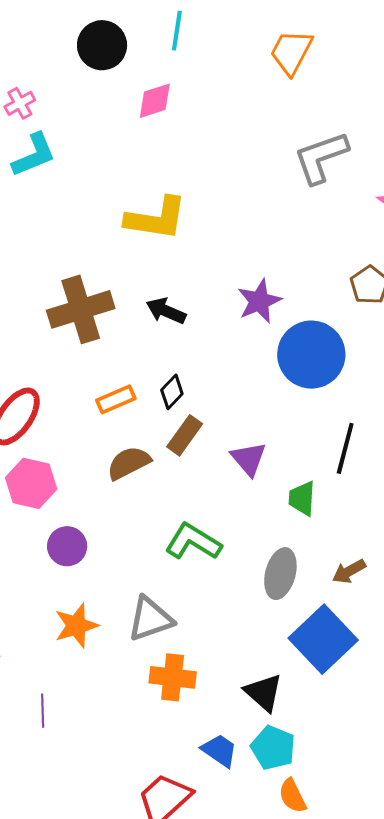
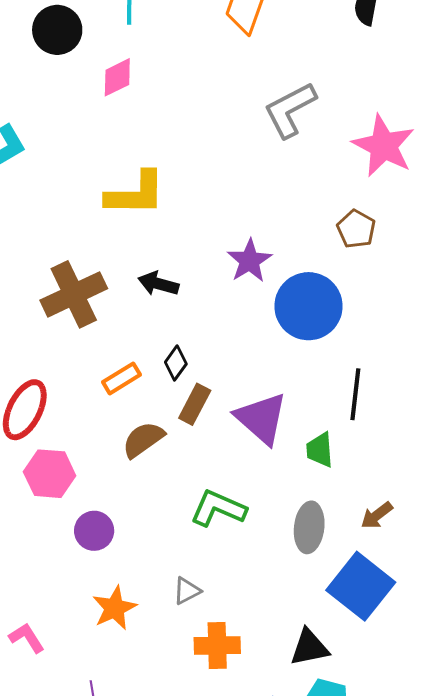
purple triangle: (249, 459) -> (261, 418), size x1.5
gray triangle: (150, 619) -> (187, 591), size x0.6
black triangle: (264, 692) -> (309, 647), turned -45

